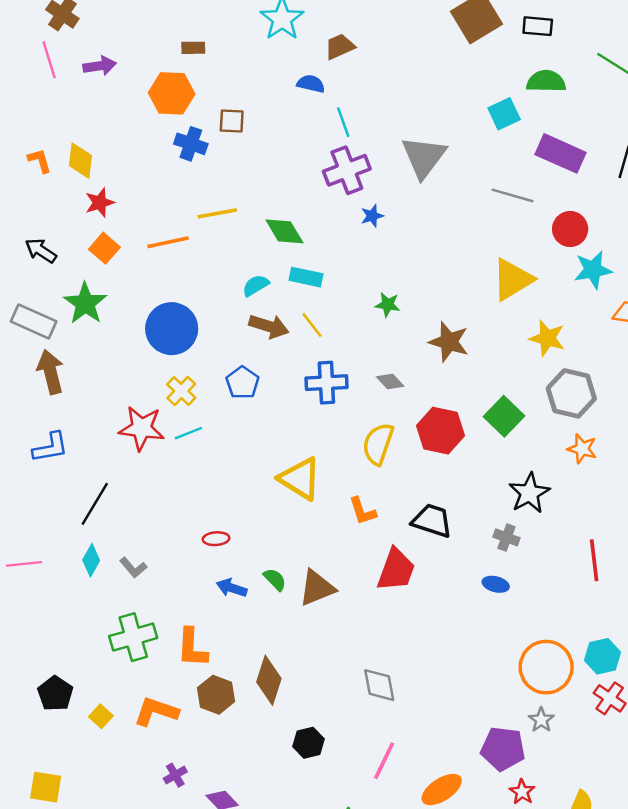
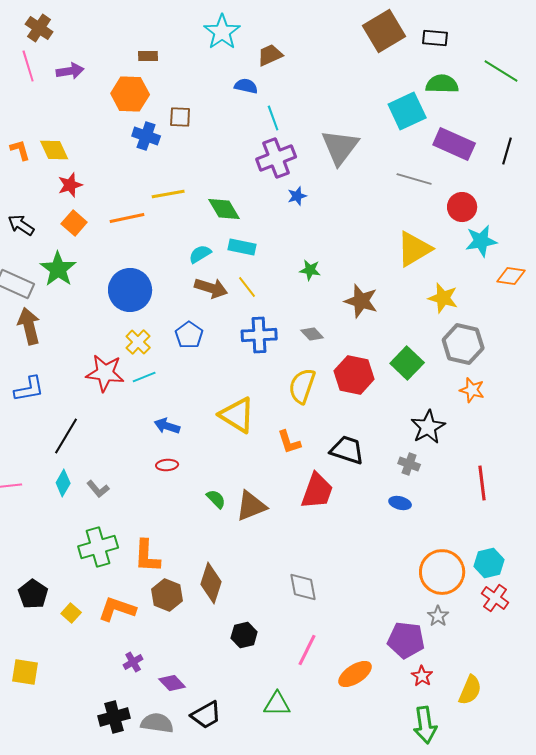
cyan square: (504, 114) -> (407, 111), size x1.4
yellow diamond: (80, 161) -> (54, 150), turned -32
blue arrow: (232, 588) -> (167, 426), moved

